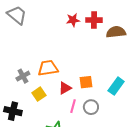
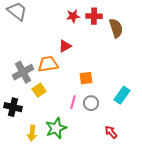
brown semicircle: (116, 32) -> (116, 28), turned 78
gray cross: (23, 76) -> (23, 72), size x1.5
cyan rectangle: (116, 86) -> (122, 95), moved
red triangle: (65, 88) -> (65, 46), moved

